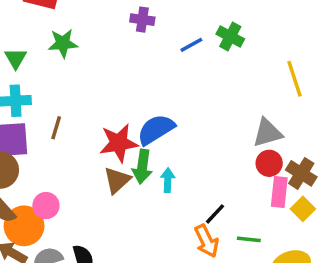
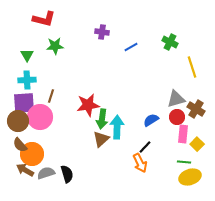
green cross: (230, 36) -> (170, 42), moved
blue semicircle: (156, 129) -> (151, 120), moved, size x0.7
brown cross: (301, 173) -> (196, 109), moved
brown triangle: (117, 180) -> (101, 139), moved
cyan arrow: (168, 180) -> (117, 127), size x1.6
pink circle: (46, 206) -> (40, 117), moved, size x1.6
green line: (249, 239) -> (184, 162), moved

